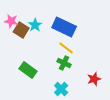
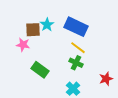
pink star: (11, 21) -> (23, 45), moved
brown square: (21, 30) -> (33, 30), turned -35

